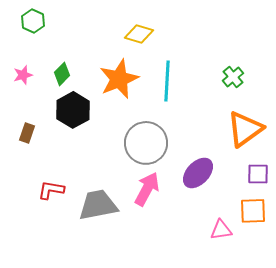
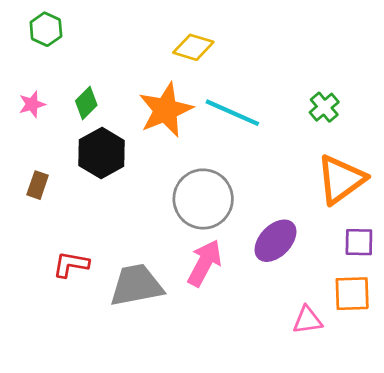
cyan line: (167, 81) -> (232, 113), turned -69

